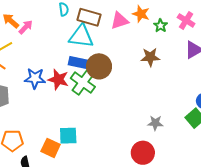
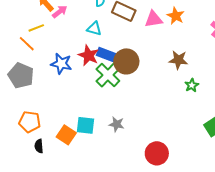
green star: (160, 26) -> (192, 85), moved
cyan triangle: (81, 36) -> (94, 29), moved, size x0.6
red star: (58, 79) -> (88, 55), moved
gray star: (155, 123) -> (117, 124), moved

